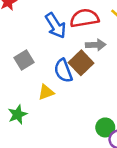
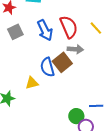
red semicircle: (84, 18) -> (69, 27), turned 70
gray square: (24, 60) -> (15, 32), moved

